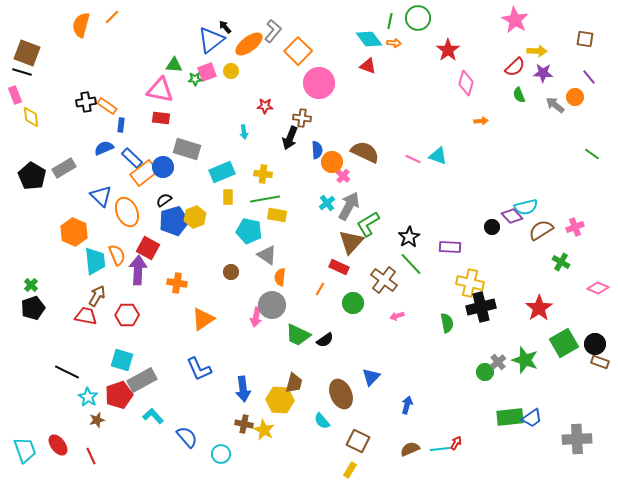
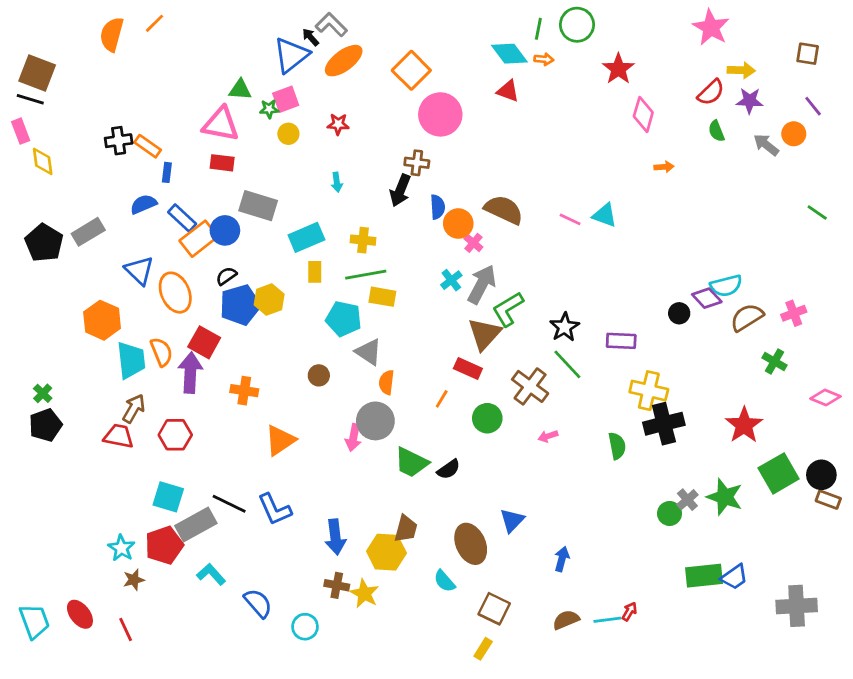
gray L-shape: (273, 31) -> (331, 25), moved, turned -85
yellow circle: (231, 71) -> (288, 134), moved
red star: (265, 106) -> (338, 124), moved
black line: (67, 372) -> (229, 504), moved

